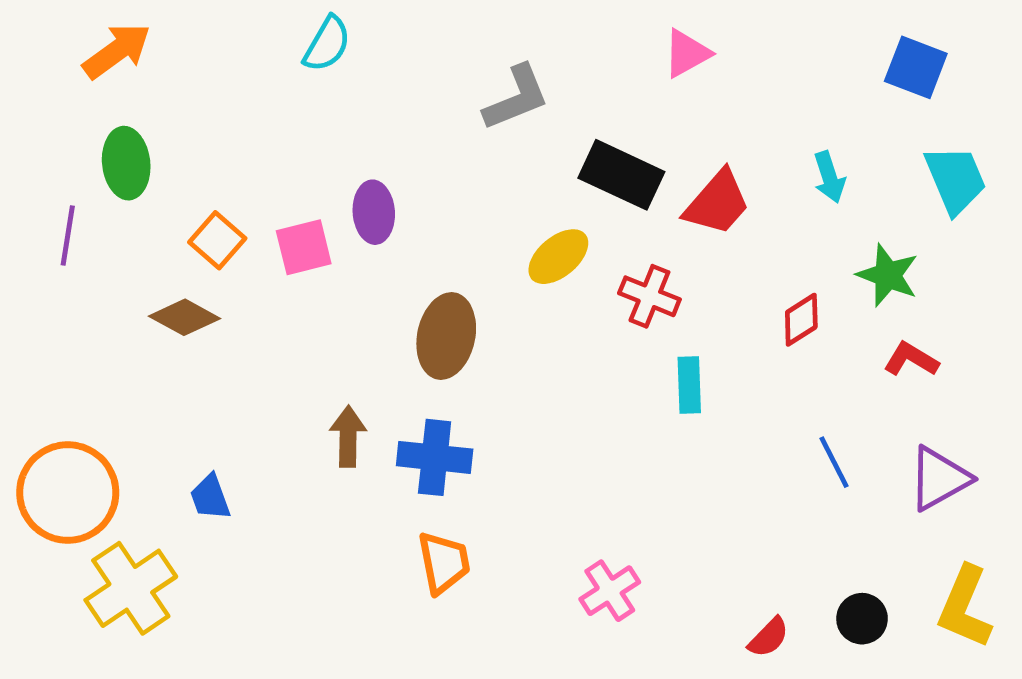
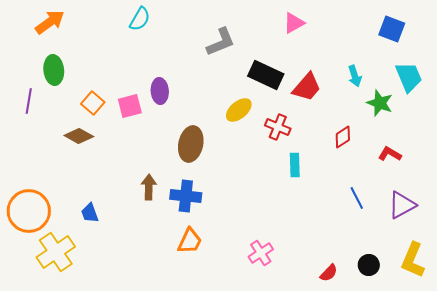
green star: (888, 275) -> (380, 103), moved
orange trapezoid: (444, 563) -> (190, 241), turned 36

